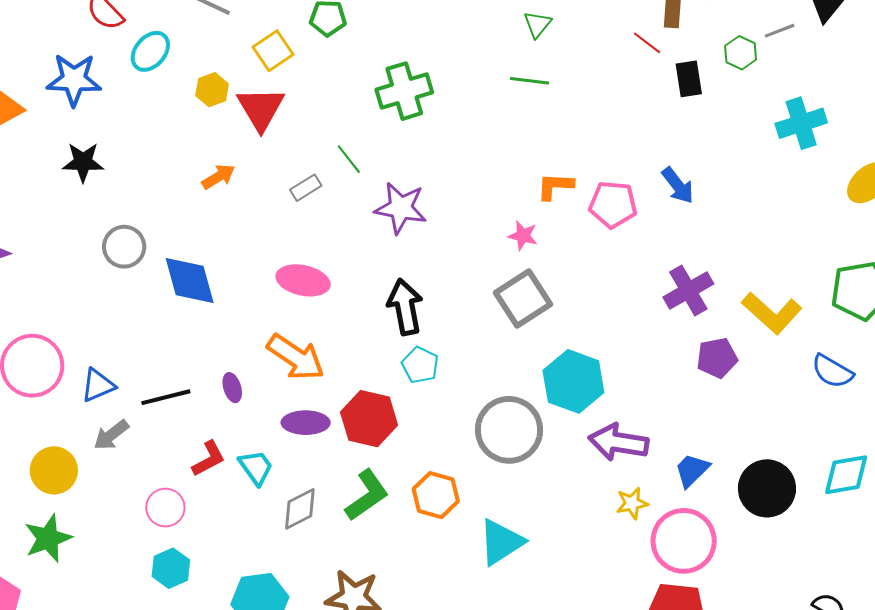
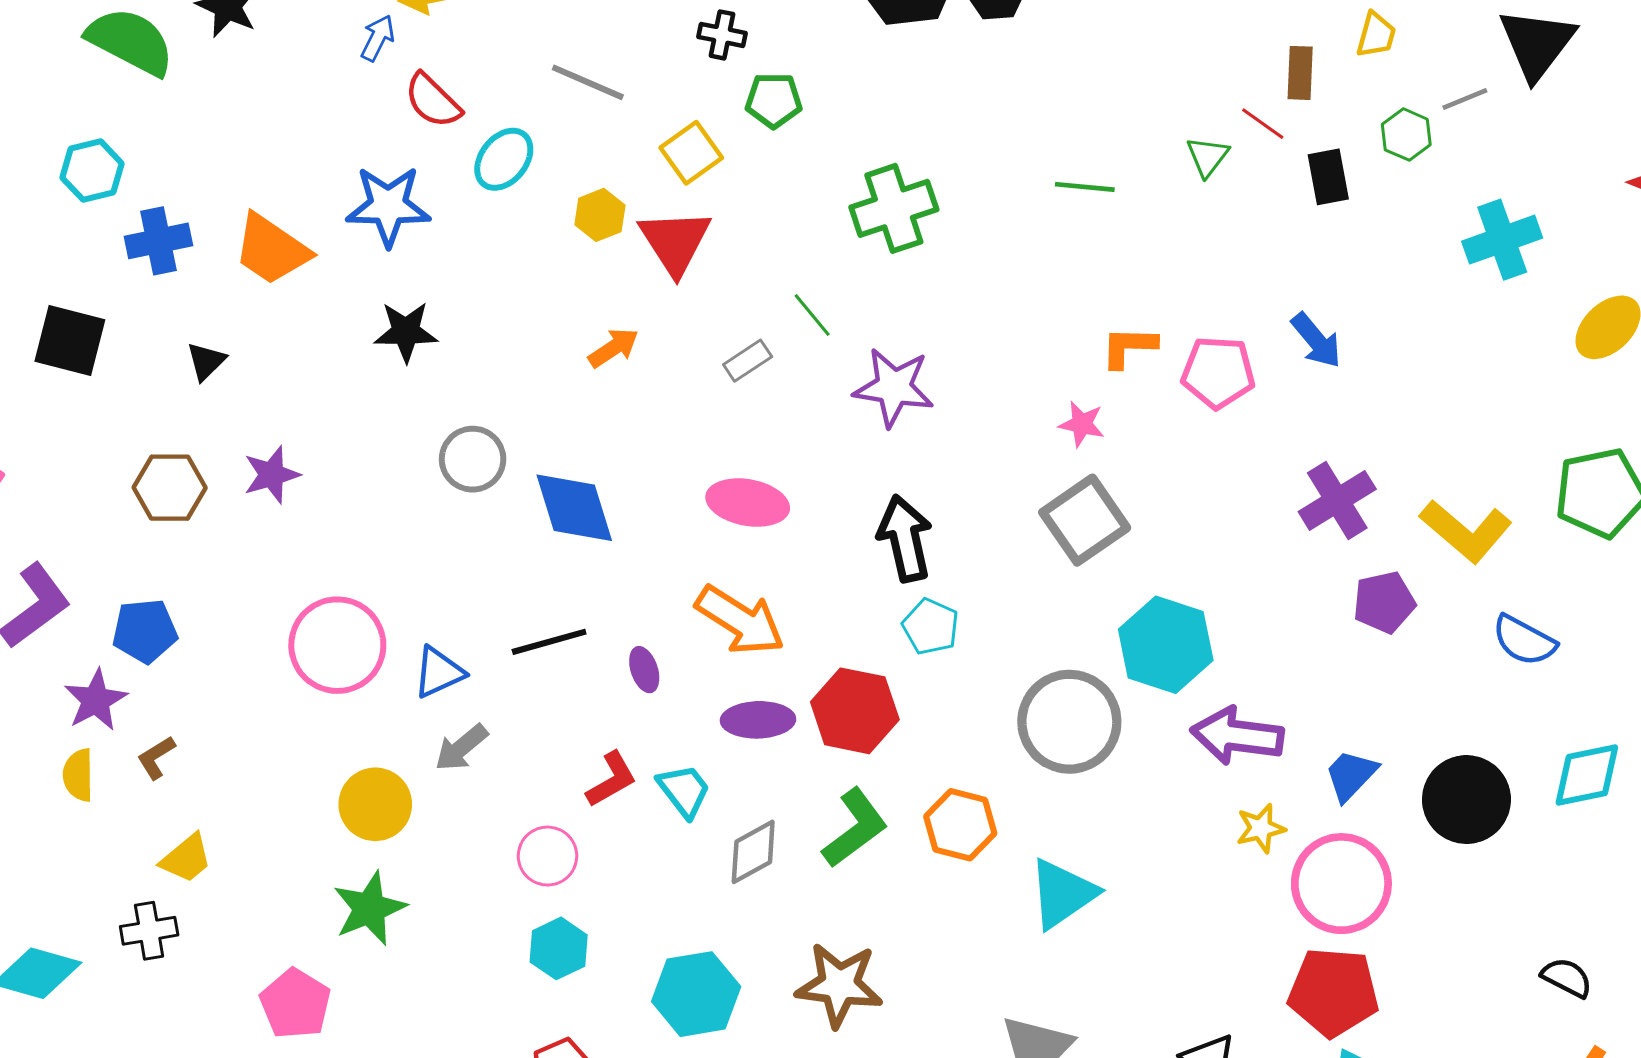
green triangle: (538, 24) -> (1208, 157), moved
blue semicircle: (832, 371) -> (1524, 640), moved
black line: (166, 397) -> (549, 642), moved

